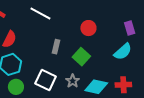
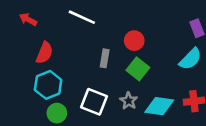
red circle: (88, 28) -> (134, 41), moved

